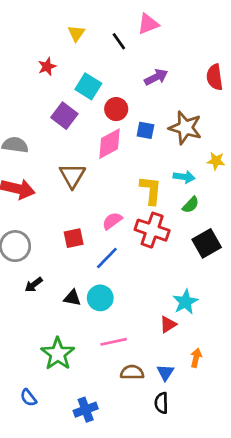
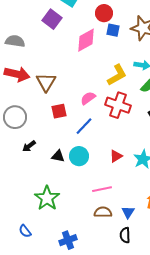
red circle: (116, 109) -> (104, 13), moved
brown triangle: (72, 176) -> (46, 82), moved
yellow L-shape: (151, 190) -> (117, 75), turned 55
red triangle: (168, 325) -> (116, 156), moved
pink line: (114, 342) -> (102, 189), moved

